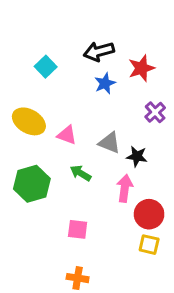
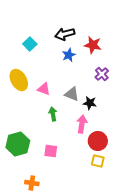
red star: (141, 68) -> (93, 45), turned 30
yellow ellipse: (29, 121) -> (19, 80), turned 30
green arrow: (81, 173) -> (53, 114), turned 48
green hexagon: (32, 184) -> (18, 144), moved
orange cross: (78, 278) -> (32, 183), moved

